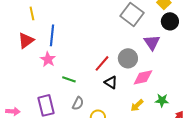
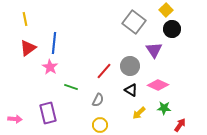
yellow line: (32, 13) -> (25, 19), moved
pink diamond: (143, 77) -> (158, 85), moved, turned 35
black triangle: (111, 82) -> (131, 90), moved
gray semicircle: (78, 103) -> (98, 100), moved

